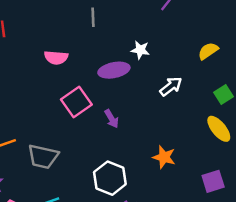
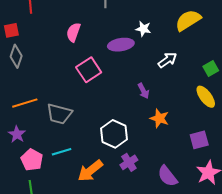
yellow semicircle: (208, 51) -> (188, 20), moved, size x1.5
pink semicircle: (56, 58) -> (73, 32), turned 102
purple arrow: (112, 119) -> (143, 91), moved

